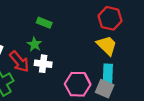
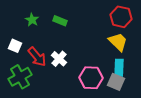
green star: (34, 44) -> (32, 20), moved
white cross: (43, 64) -> (59, 59), turned 35

